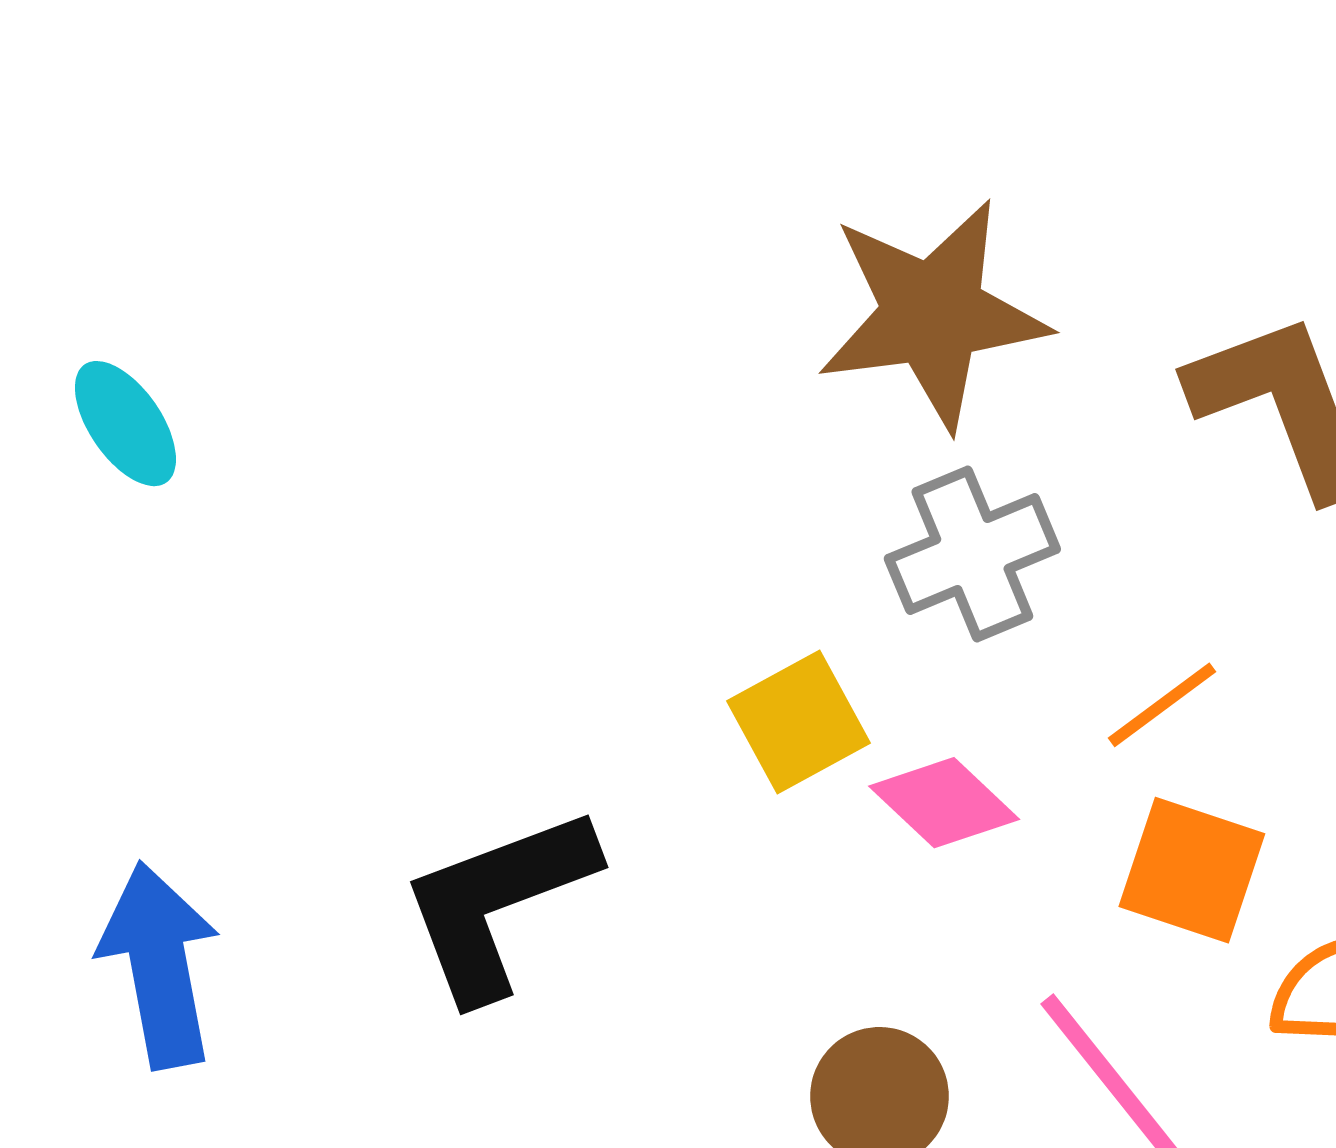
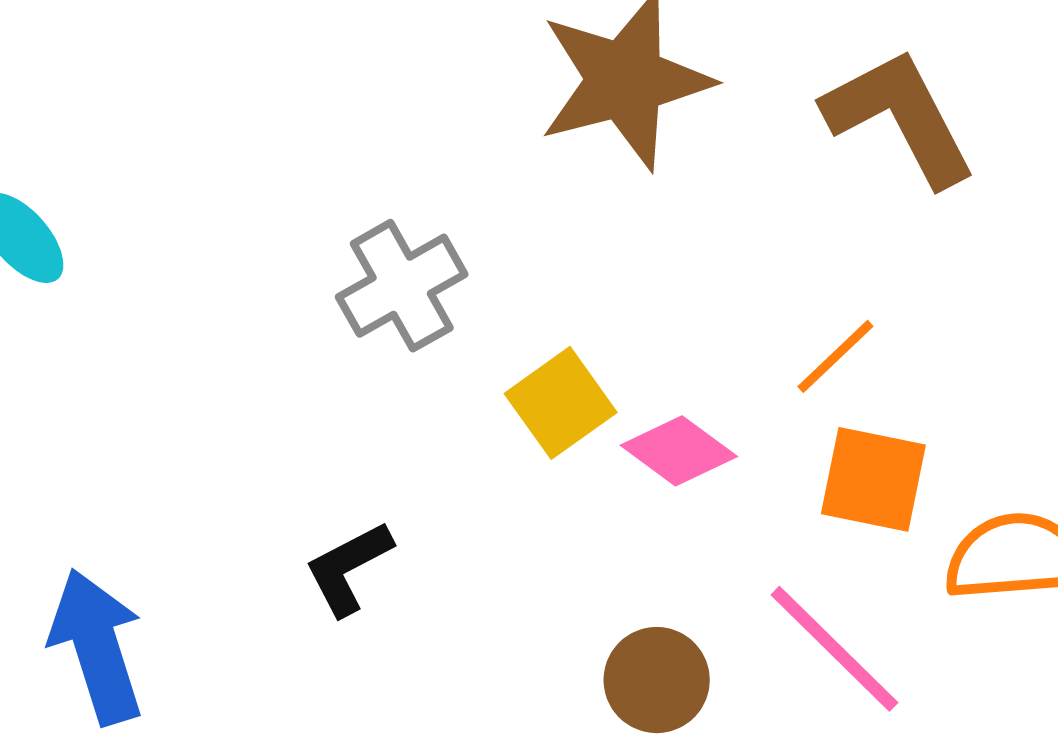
gray cross: (972, 554) -> (402, 286), moved
black L-shape: (498, 903) -> (349, 568), size x0.6

